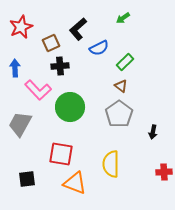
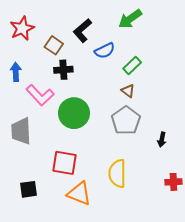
green arrow: (123, 18) -> (130, 19), size x1.6
brown square: (51, 43) -> (54, 45), turned -30
gray trapezoid: (20, 124) -> (21, 131), turned -32

